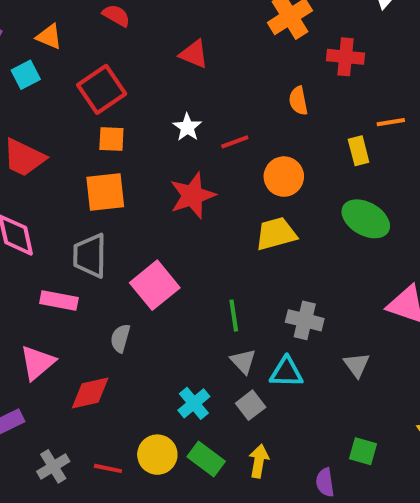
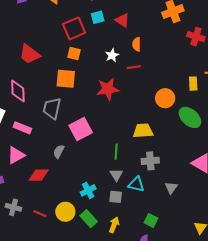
cyan square: (26, 75) -> (98, 17), moved
orange semicircle: (298, 101) -> (137, 44), moved
orange circle: (284, 177) -> (165, 98), moved
yellow trapezoid: (276, 234) -> (143, 131), moved
pink rectangle: (59, 300) -> (22, 128), moved
gray cross: (305, 320) -> (150, 161), turned -30
gray square: (251, 405) -> (116, 197), turned 32
green square: (363, 451) -> (151, 220), moved
gray cross: (53, 466) -> (13, 207), turned 35

